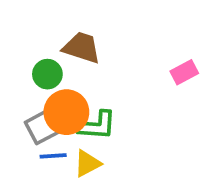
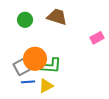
brown trapezoid: (82, 48) -> (57, 17), moved
green circle: (47, 74) -> (25, 20), moved

